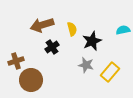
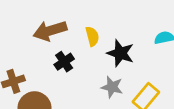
black star: (92, 41) -> (120, 53), turned -30

